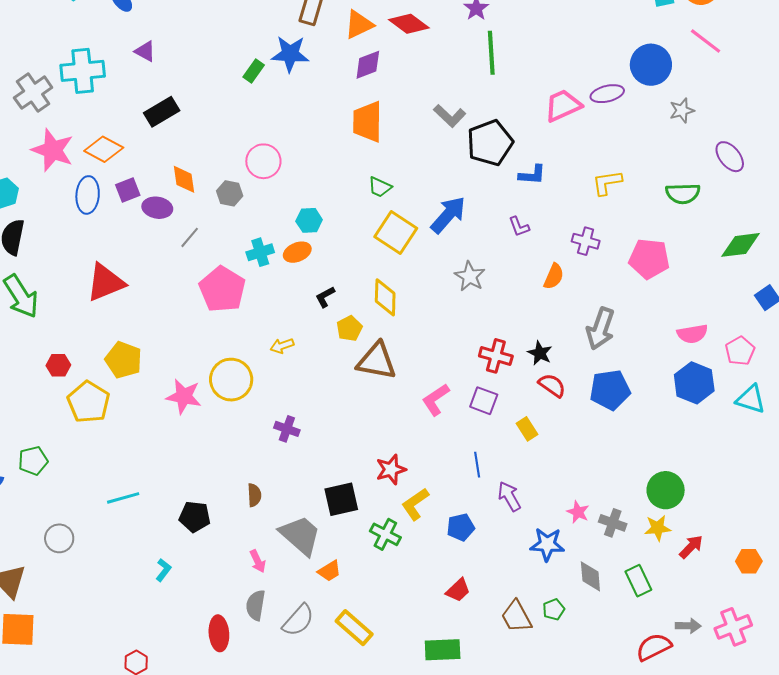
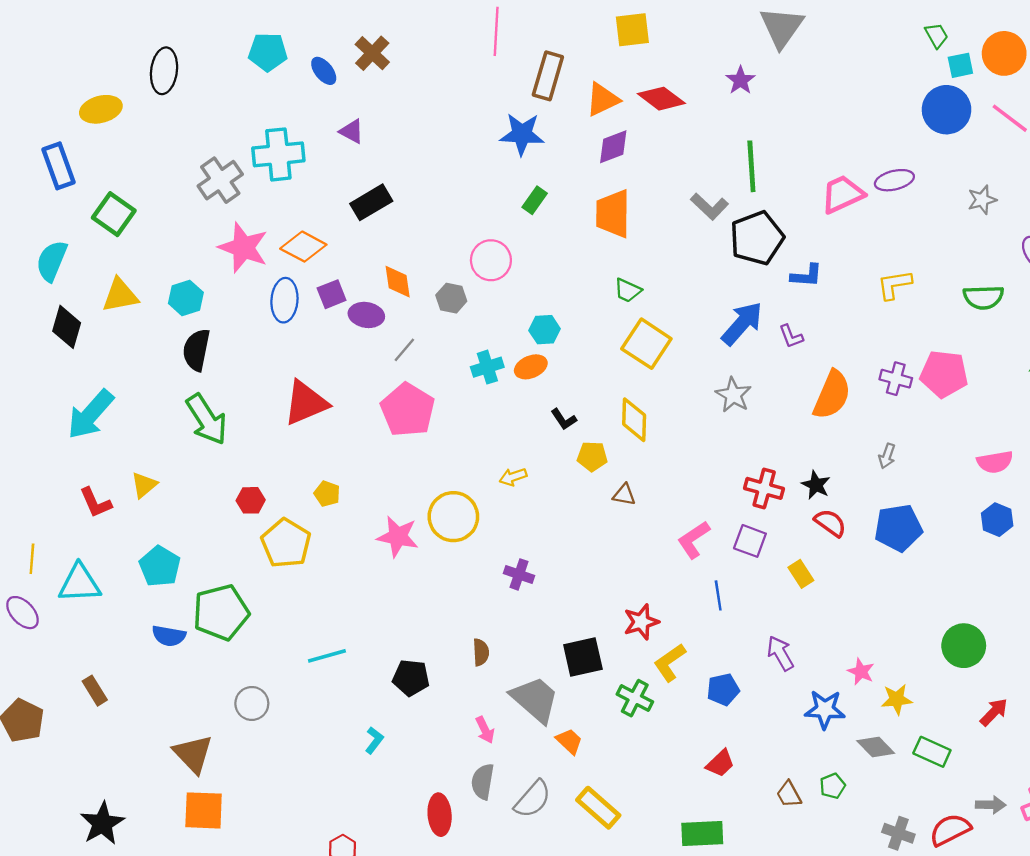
green line: (491, 53) -> (751, 166), moved
blue circle: (651, 65) -> (947, 110), moved
green rectangle: (254, 71) -> (535, 200), moved
blue arrow: (448, 215) -> (742, 323), moved
purple cross: (586, 241) -> (896, 379), moved
orange semicircle: (554, 276) -> (832, 395), size x1.6
pink pentagon: (222, 289) -> (408, 410), moved
black L-shape: (325, 297) -> (564, 419), turned -95
yellow pentagon: (349, 328) -> (592, 456), turned 30
gray arrow: (600, 329) -> (887, 456), size x0.5
yellow pentagon: (124, 360) -> (327, 494), size x0.6
brown triangle: (377, 361) -> (624, 495), size x0.5
blue hexagon: (694, 383) -> (997, 520), size x0.7
green pentagon: (33, 461) -> (221, 612), size x1.6
blue line: (477, 465) -> (718, 595), moved
gray cross: (613, 523) -> (898, 833), moved
yellow star: (658, 528) -> (897, 699), moved
orange trapezoid: (329, 571) -> (569, 741), turned -105
gray diamond: (590, 576) -> (876, 747), turned -40
green rectangle: (638, 581) -> (932, 752), turned -40
brown trapezoid: (516, 617) -> (789, 794), size x0.7

